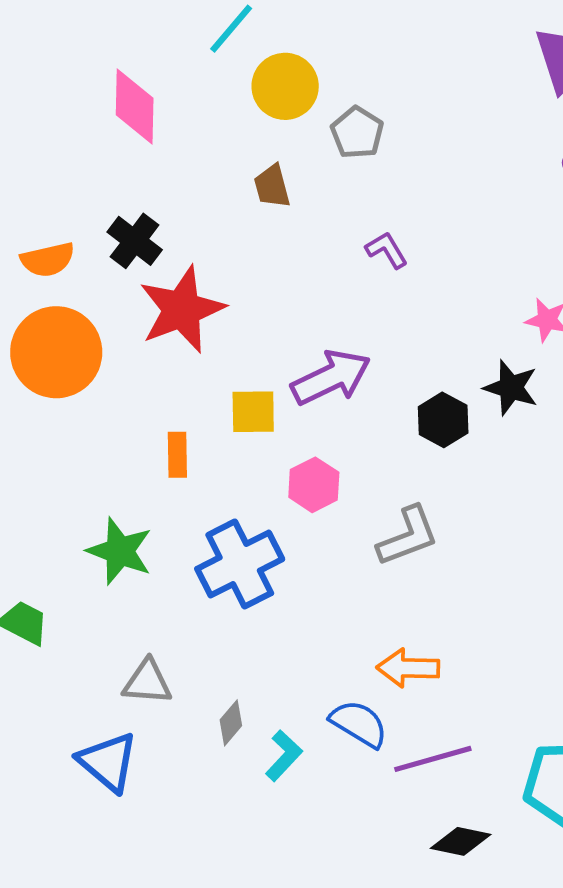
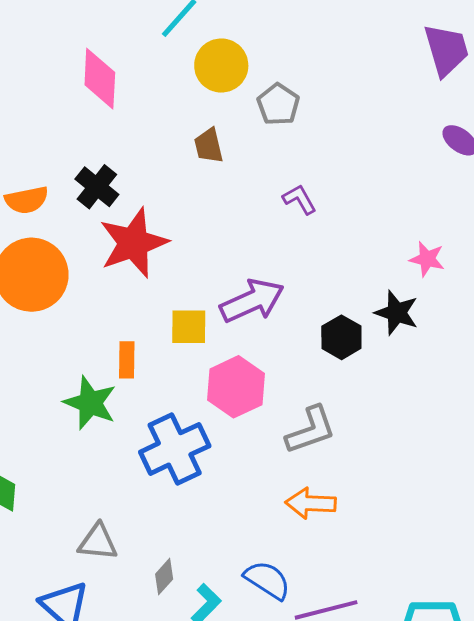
pink hexagon: (314, 485) -> (236, 387), size x1.4
green star: (120, 551) -> (90, 403), moved
orange arrow: (408, 668) -> (311, 503), moved

